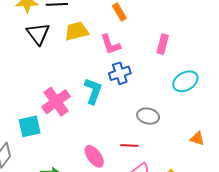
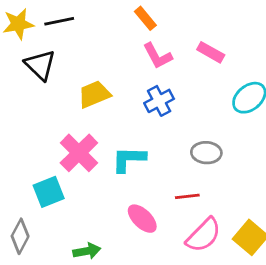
yellow trapezoid: (76, 31) -> (94, 94), moved
pink L-shape: (110, 44) -> (157, 56), moved
pink rectangle: (163, 44) -> (211, 52), turned -66
cyan L-shape: (93, 91) -> (129, 159), moved, turned -100

